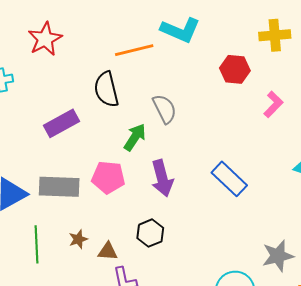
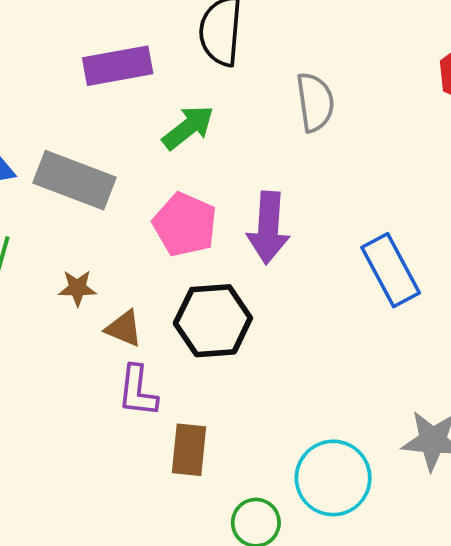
green arrow: (135, 137) -> (188, 127), moved
pink pentagon: (108, 177) -> (185, 225), moved
black hexagon: (150, 233) -> (213, 321), size x1.4

